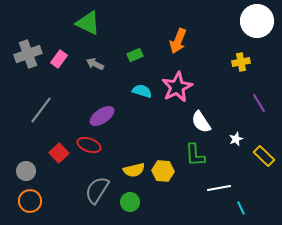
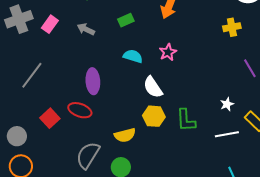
pink star: (177, 87) -> (168, 52), size x0.6
purple ellipse: (102, 116) -> (93, 81), turned -60
white semicircle: (201, 122) -> (153, 87), moved
yellow hexagon: (163, 171) -> (154, 116), moved
white line: (219, 188) -> (227, 134), moved

